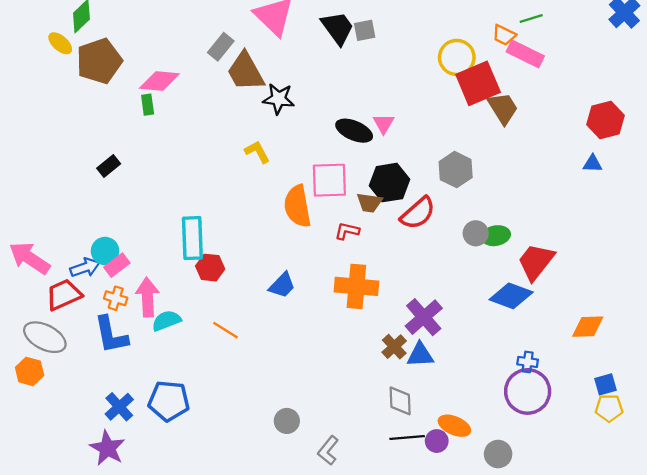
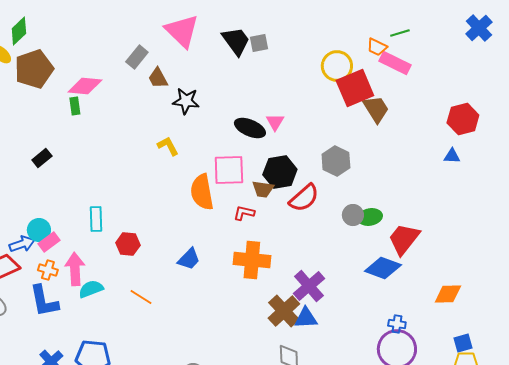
brown trapezoid: (246, 72) -> (158, 78), size x0.6
cyan rectangle: (192, 238) -> (96, 219), moved, size x0.7
brown cross: (394, 347) -> (284, 311), size x1.5

